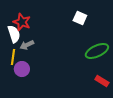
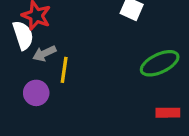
yellow line: (13, 57) -> (64, 70), moved
red rectangle: (102, 81) -> (168, 113), turned -32

